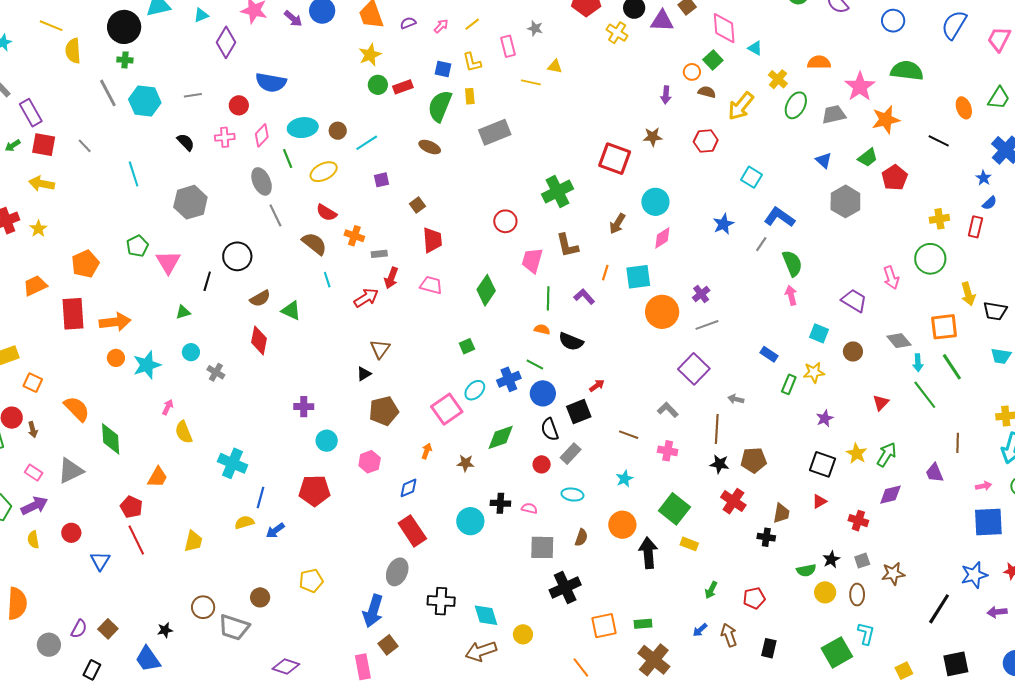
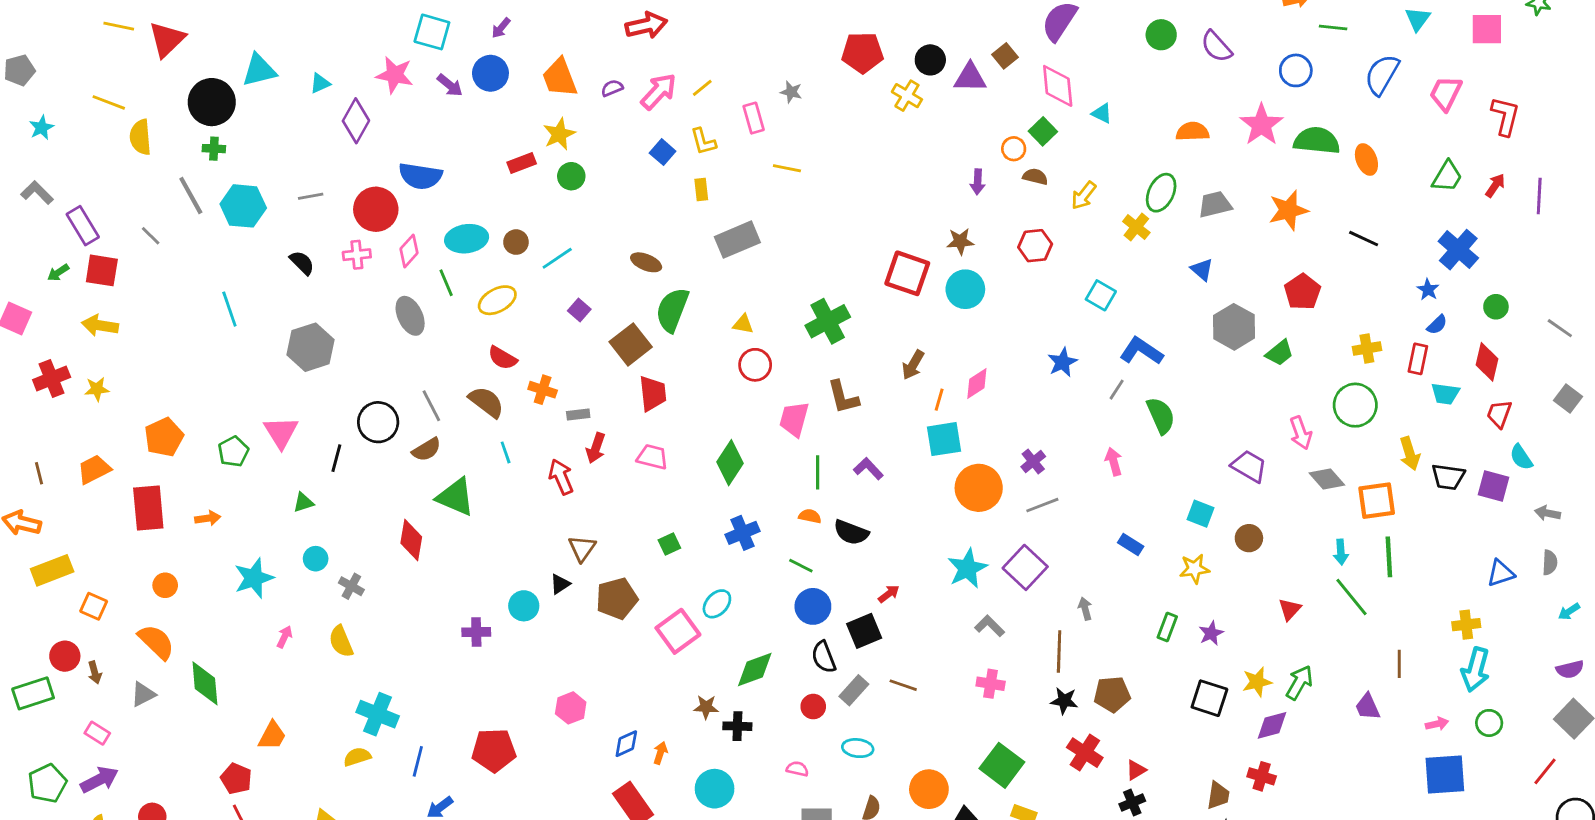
pink arrow: (441, 26) -> (659, 91), size x1.8
yellow triangle: (555, 66) -> (743, 324), moved
blue square: (443, 69) -> (663, 152), turned 30
yellow cross: (778, 79) -> (1136, 227), moved
red rectangle: (403, 87) -> (522, 163), moved
pink star: (860, 87) -> (1261, 125), moved
red circle: (239, 105) -> (376, 209), size x1.6
green semicircle: (440, 106) -> (672, 310), moved
yellow arrow: (741, 106) -> (1084, 195), size x0.7
orange ellipse: (964, 108) -> (1366, 160), moved
gray line: (85, 146) -> (151, 236), moved
green trapezoid: (868, 158) -> (1280, 353), moved
purple square: (382, 180) -> (579, 310), turned -35
cyan circle: (655, 202) -> (965, 289), moved
brown square: (417, 205) -> (631, 344), size x1.8
gray line: (275, 215) -> (431, 406), moved
yellow star: (38, 229) -> (97, 389), turned 30
green pentagon: (137, 246) -> (233, 451), moved
orange line: (605, 273) -> (939, 400), moved
pink arrow: (791, 295) -> (1114, 462), moved
brown semicircle: (260, 298) -> (427, 450), moved
red arrow: (366, 298) -> (561, 477), turned -80
green triangle: (291, 311) -> (456, 497), size x1.4
orange arrow: (115, 322) -> (208, 518), size x0.6
gray diamond: (899, 341) -> (1327, 479), moved
green square: (467, 346) -> (669, 544), moved
cyan trapezoid: (1001, 356) -> (1445, 394), moved
orange circle: (116, 358) -> (165, 585), moved
green line: (952, 367) -> (1389, 557), turned 32
blue cross: (509, 379) -> (743, 533), moved
green rectangle: (789, 384) -> (1167, 627), moved
gray arrow: (736, 399) -> (1085, 609), turned 63
brown pentagon: (384, 411) -> (617, 599), moved
yellow semicircle: (184, 432) -> (341, 641), moved
brown line: (629, 435) -> (903, 685), moved
cyan circle: (327, 441) -> (524, 606), moved
orange arrow: (427, 451) -> (660, 753), moved
yellow star: (857, 454) -> (1257, 682), turned 30
gray triangle: (71, 471) -> (143, 694), moved, size x0.7
cyan star: (625, 479) -> (967, 568), moved, size x1.6
purple diamond: (890, 495) -> (1272, 725), moved
red triangle: (819, 501) -> (1136, 770), moved
black cross: (500, 503) -> (737, 726), moved
brown trapezoid: (781, 513) -> (1218, 795), moved
yellow semicircle: (244, 522) -> (357, 757), moved
black cross: (766, 537) -> (1132, 803), turned -30

